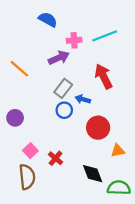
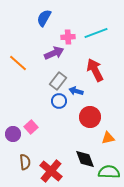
blue semicircle: (48, 20) -> (44, 18), turned -90
purple circle: (15, 118) -> (13, 134), moved
pink square: (30, 151) -> (31, 127), moved
red cross: (55, 158) -> (51, 171), moved, size x1.6
brown semicircle: (27, 177) -> (25, 162), size x0.7

